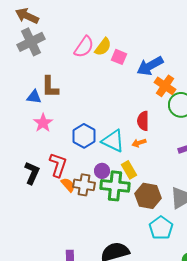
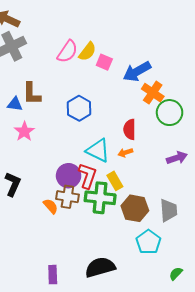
blue hexagon: (84, 136) -> (79, 108), moved
red L-shape: (58, 165) -> (87, 176), moved
purple circle: (102, 171) -> (69, 176), moved, size x1.5
orange semicircle: (68, 185) -> (51, 206), moved

